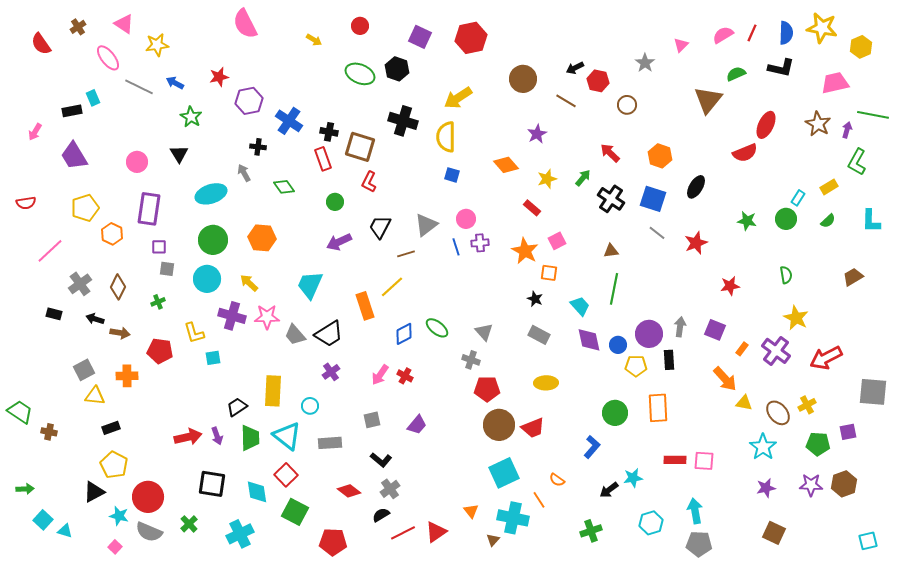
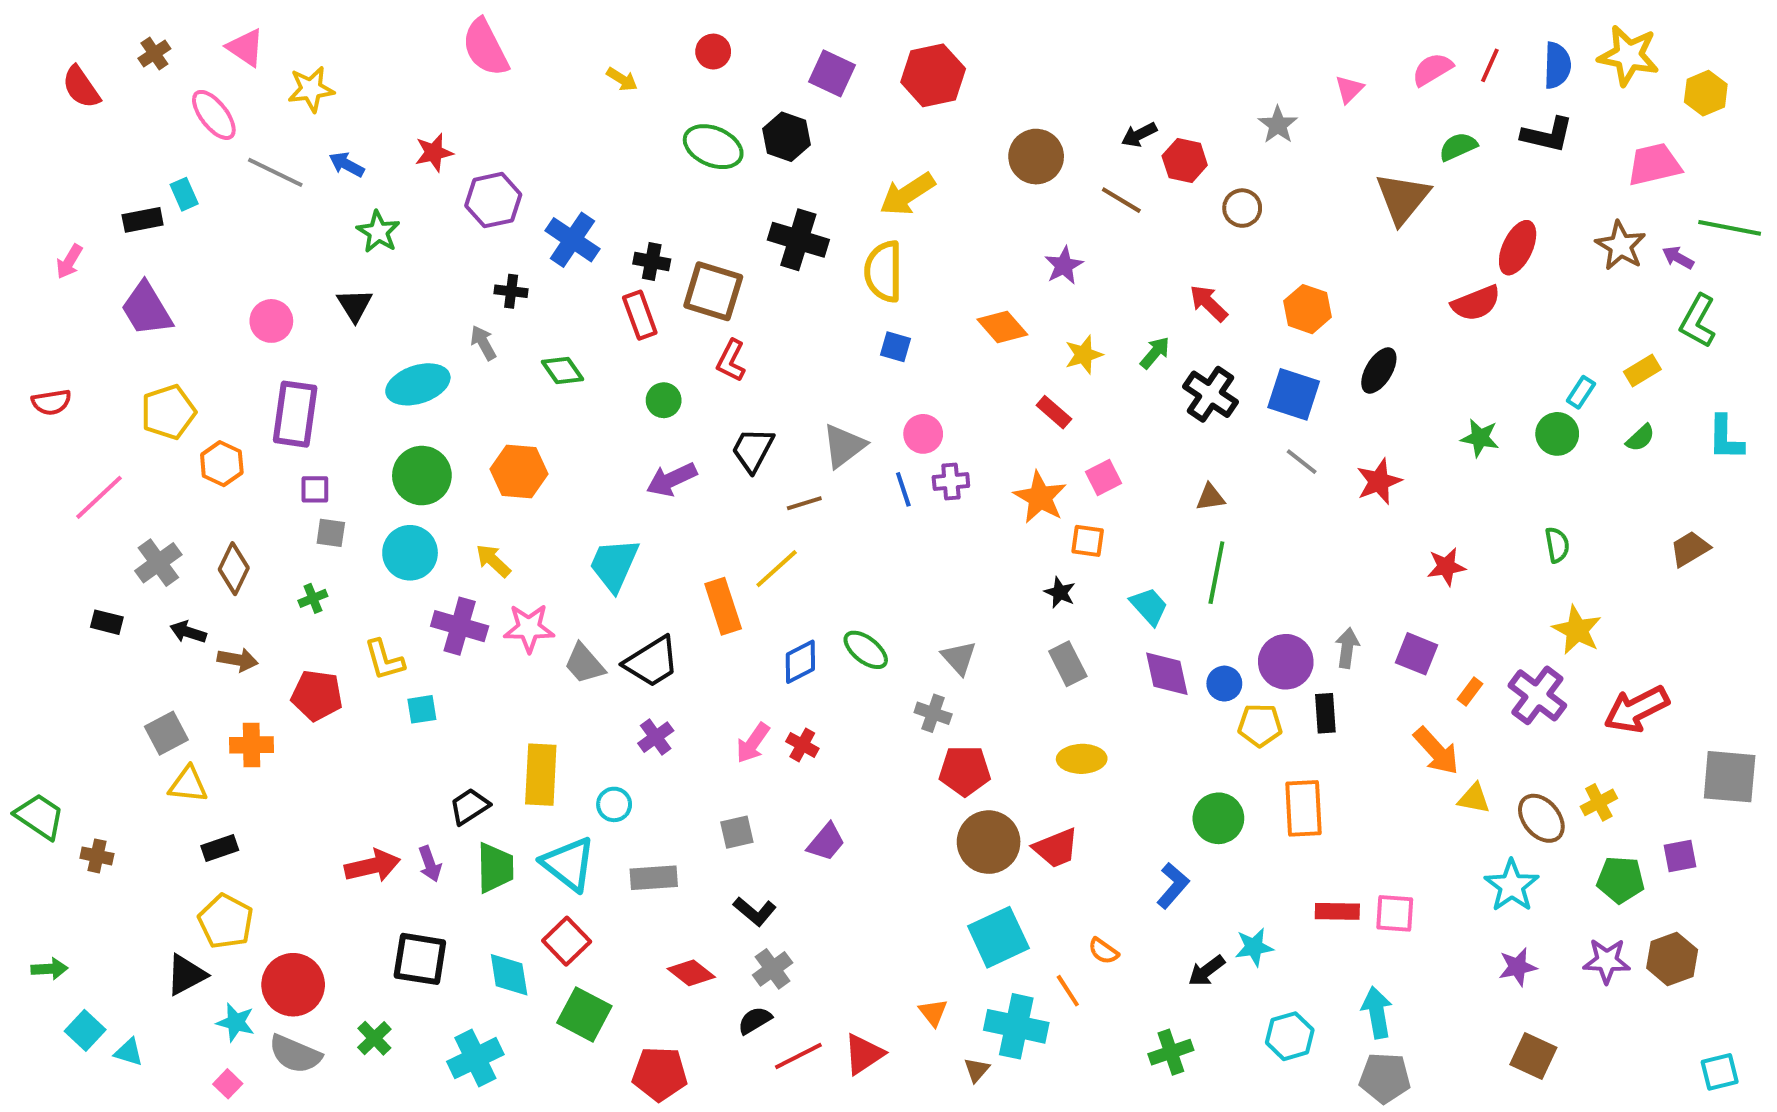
purple arrow: (847, 130) -> (1678, 258), turned -77
gray rectangle: (539, 335) -> (1068, 664), turned 35

